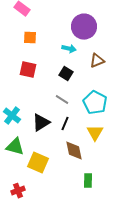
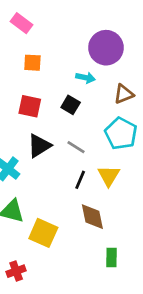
black square: (66, 74) -> (71, 105), moved
cyan pentagon: (95, 103) -> (121, 133), moved
black triangle: (41, 123) -> (39, 146), moved
yellow triangle: (95, 133) -> (109, 176), moved

